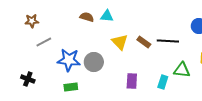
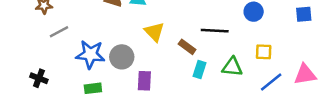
brown rectangle: (144, 42) -> (187, 47), moved
purple rectangle: (132, 81) -> (144, 81), moved
cyan rectangle: (163, 82) -> (200, 69), moved

